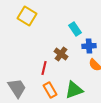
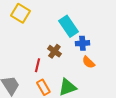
cyan rectangle: (75, 29) -> (68, 26), size x1.5

